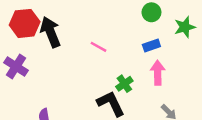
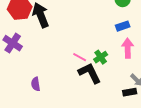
pink line: (99, 47) -> (80, 57), moved

